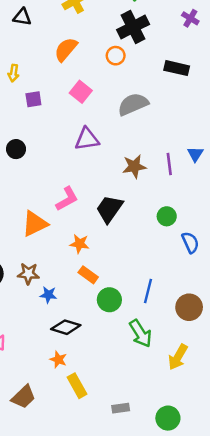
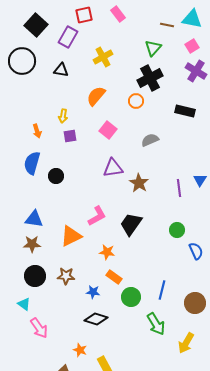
purple cross: (190, 18) -> (196, 71), size x1.5
yellow arrow: (13, 73) -> (63, 116), moved
gray semicircle: (133, 104) -> (150, 140), size x0.7
brown star: (134, 166) -> (139, 183), moved, turned -30
blue star: (48, 295) -> (93, 292), moved
orange star: (58, 360) -> (80, 350), moved

